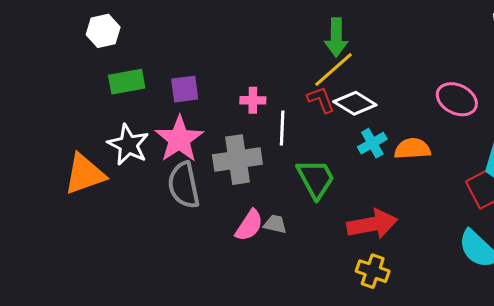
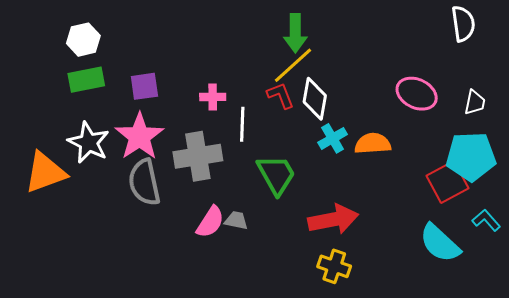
white hexagon: (103, 31) -> (83, 40), moved
white diamond: (355, 103) -> (315, 99), turned 69

